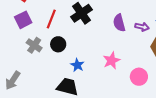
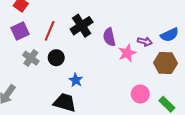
purple semicircle: (119, 23) -> (109, 37), moved
pink star: (112, 61) -> (127, 53), moved

